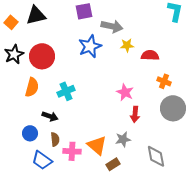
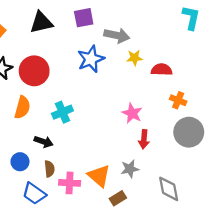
black triangle: (36, 15) -> (41, 22), moved

